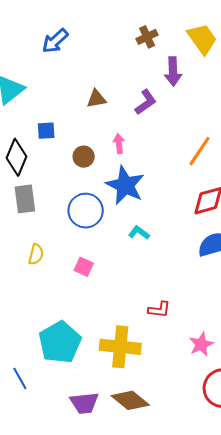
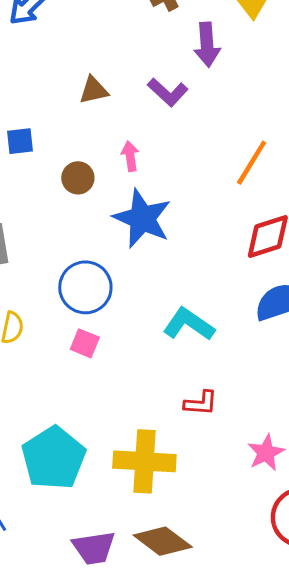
purple L-shape: (146, 102) -> (168, 92), turned 80
blue circle: (86, 211) -> (85, 287), moved
cyan L-shape: (139, 233) -> (189, 324), moved, size x1.6

